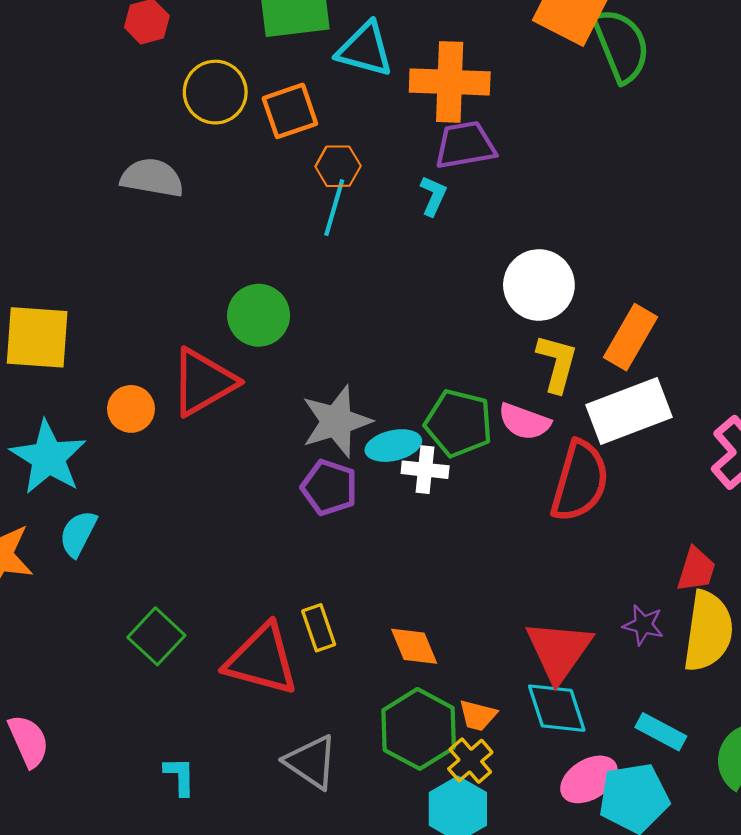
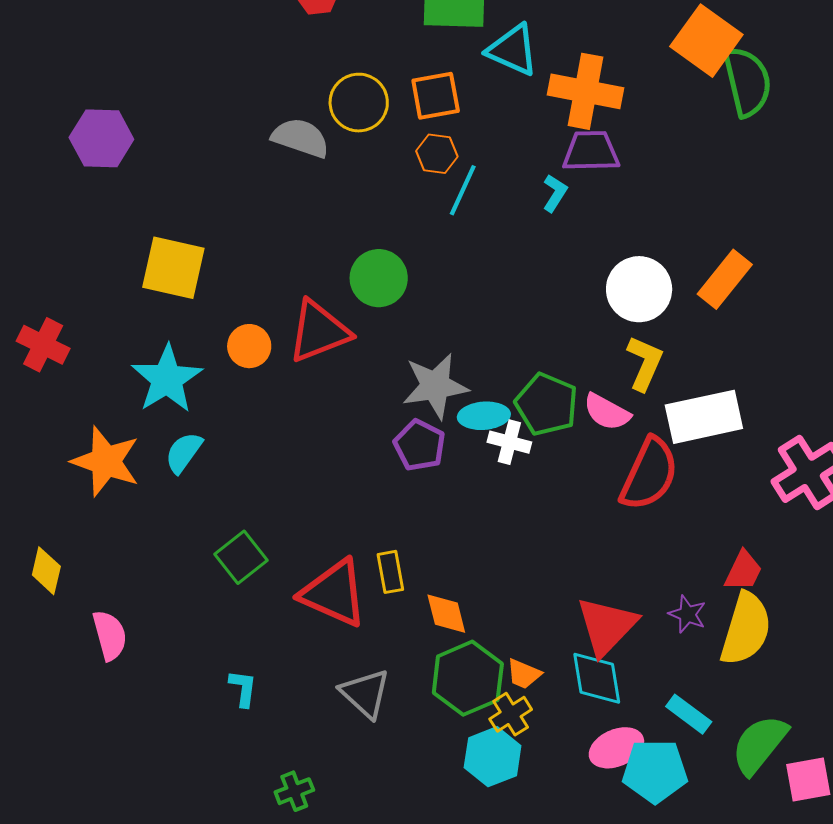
yellow circle: (215, 92) -> (359, 103), moved
orange hexagon: (338, 166) -> (437, 154), moved
orange rectangle: (630, 337) -> (725, 279), moved
orange diamond: (414, 646) -> (446, 614), moved

